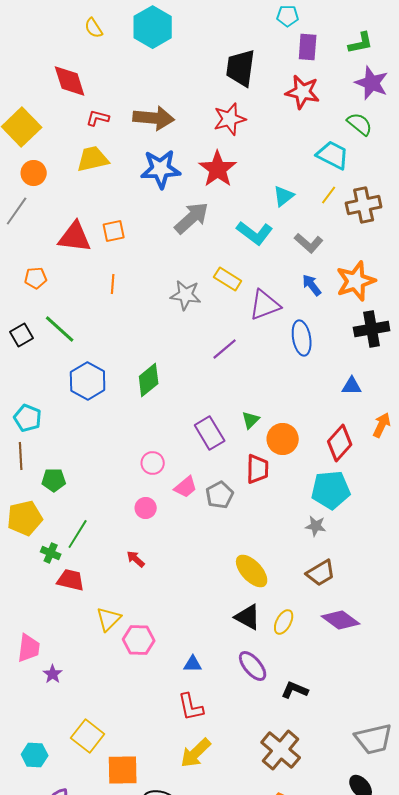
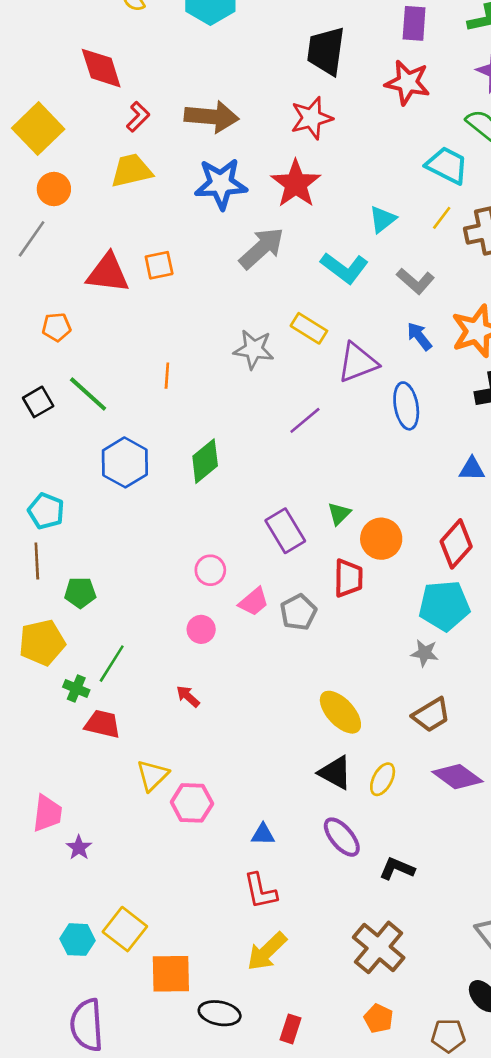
red L-shape: (98, 118) -> (138, 117), turned 120
orange line: (113, 284) -> (167, 376), moved
cyan hexagon: (35, 755) -> (78, 940), moved

